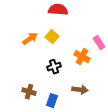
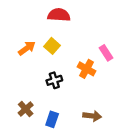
brown arrow: (80, 90) -> (92, 116), moved
brown cross: (29, 92) -> (26, 109), turned 32

